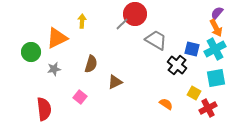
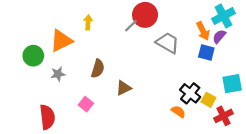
purple semicircle: (217, 13) -> (219, 36), moved
orange arrow: (216, 28) -> (203, 31), moved
cyan cross: (215, 49) -> (223, 16), moved
black cross: (177, 65) -> (190, 93), moved

